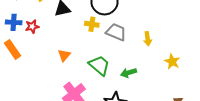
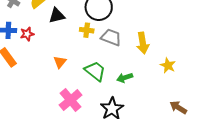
yellow arrow: (148, 39) -> (143, 43), size x1.5

